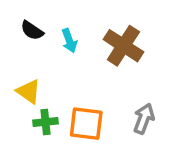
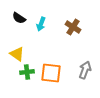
cyan arrow: (69, 41) -> (41, 24), turned 40
brown cross: (123, 46) -> (73, 27), size x0.7

